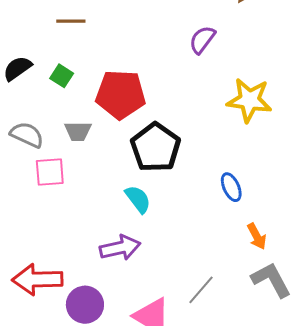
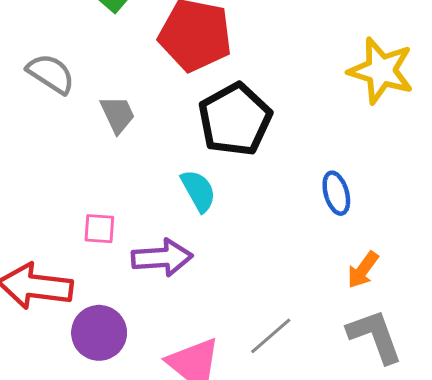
gray trapezoid: (78, 131) -> (118, 114), moved, turned -124
pink square: (50, 172) -> (99, 229), moved, size x0.7
orange arrow: (257, 236) -> (363, 270), turned 56

